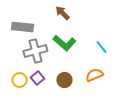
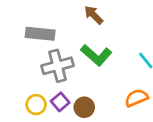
brown circle: (64, 80) -> (84, 107), moved

